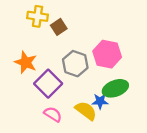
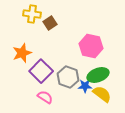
orange star: (26, 62) -> (22, 53), turned 30
gray hexagon: (75, 64) -> (68, 77), moved
yellow semicircle: (86, 111) -> (102, 94), moved

